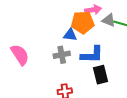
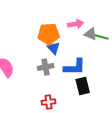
orange pentagon: (83, 22) -> (49, 34), moved
blue triangle: (70, 35) -> (54, 48), turned 40

